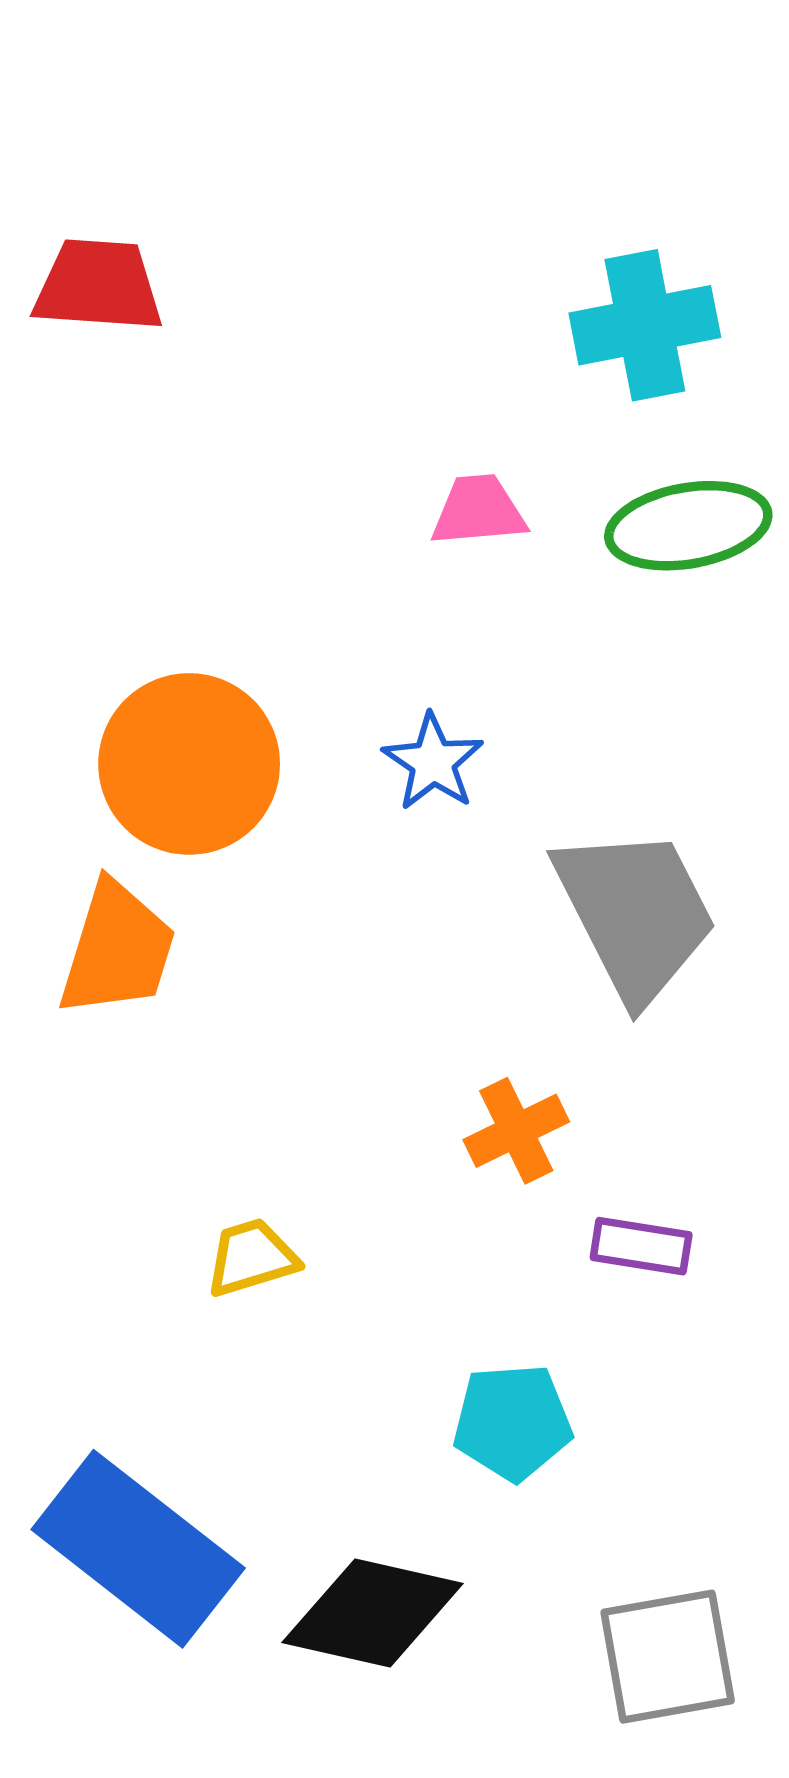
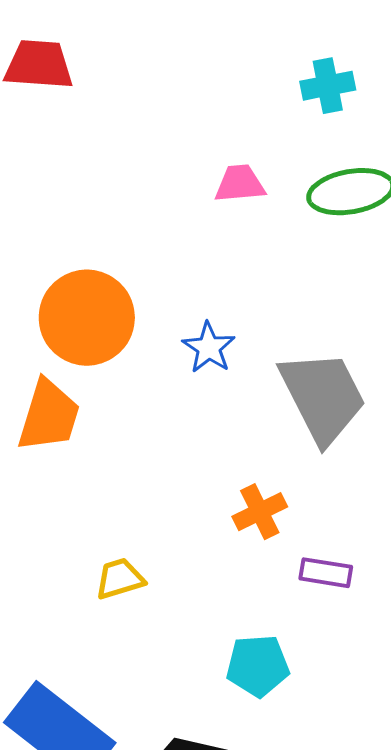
cyan cross: (645, 325) -> (328, 86), size x0.7
blue star: (433, 762) -> (209, 348), moved

